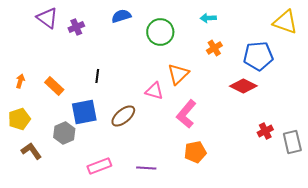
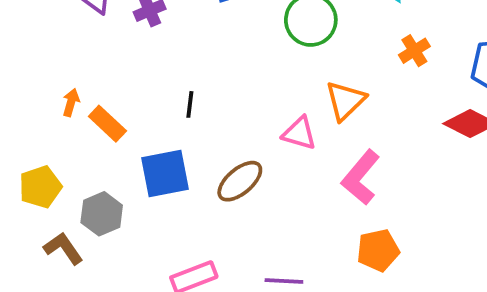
orange arrow: (20, 81) -> (71, 103), moved
gray hexagon: (64, 133) -> (102, 214), moved

